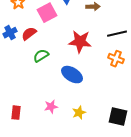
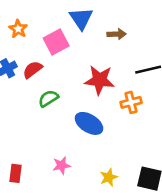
orange cross: (116, 59) -> (131, 102), moved, turned -35
yellow star: (79, 113) -> (109, 177), moved

